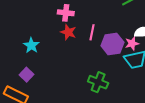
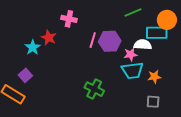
red star: (68, 32) -> (49, 38), moved
purple hexagon: (112, 44) -> (110, 41), moved

